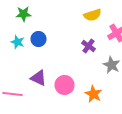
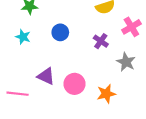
blue circle: (38, 39) -> (60, 32), moved
orange star: (94, 94) -> (106, 94), turned 30

